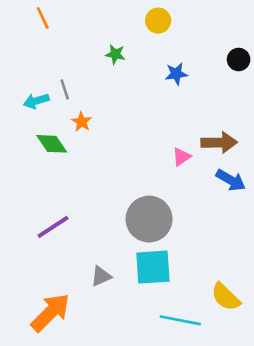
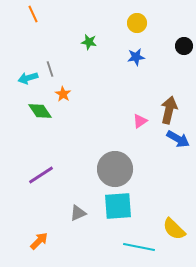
yellow circle: (158, 21) -> (137, 23), moved
brown arrow: (219, 143) -> (169, 110), turned -76
orange arrow: (50, 312) -> (39, 241), size x0.6

